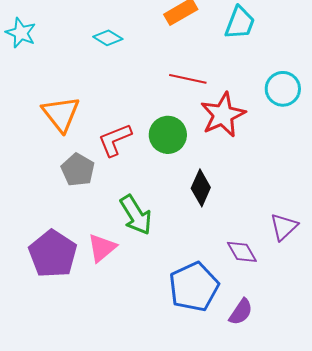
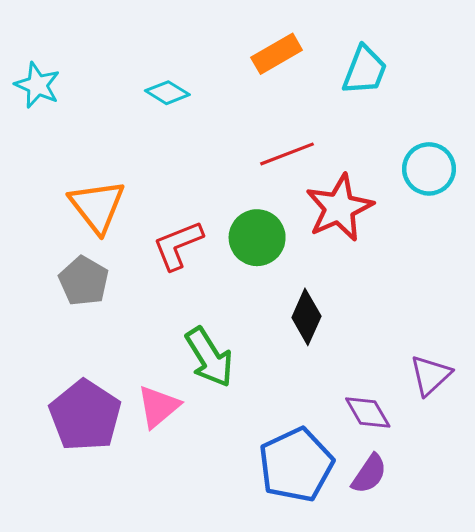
red line: (188, 79) -> (287, 154), turned -33
gray pentagon: (78, 170) -> (84, 281), moved
purple semicircle: (241, 312) -> (369, 474), moved

